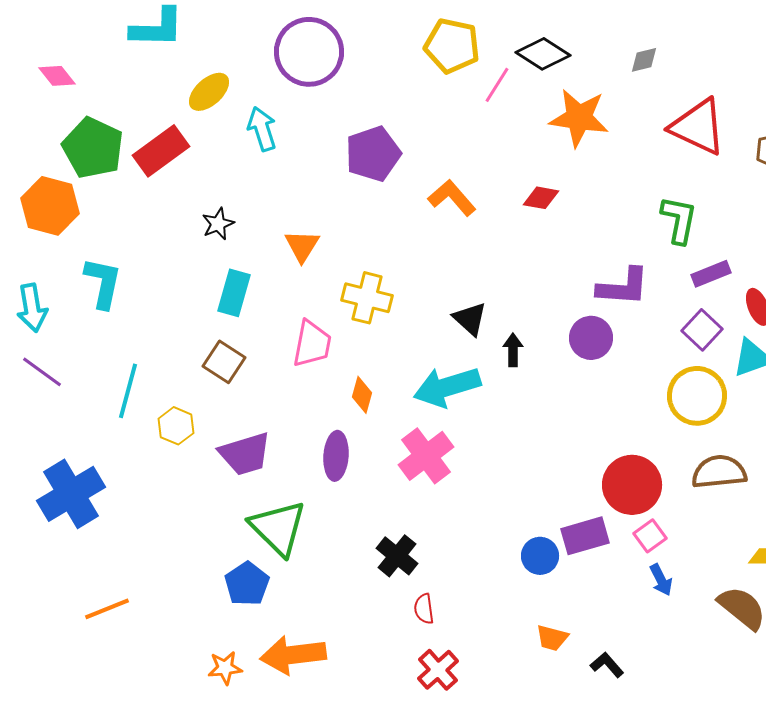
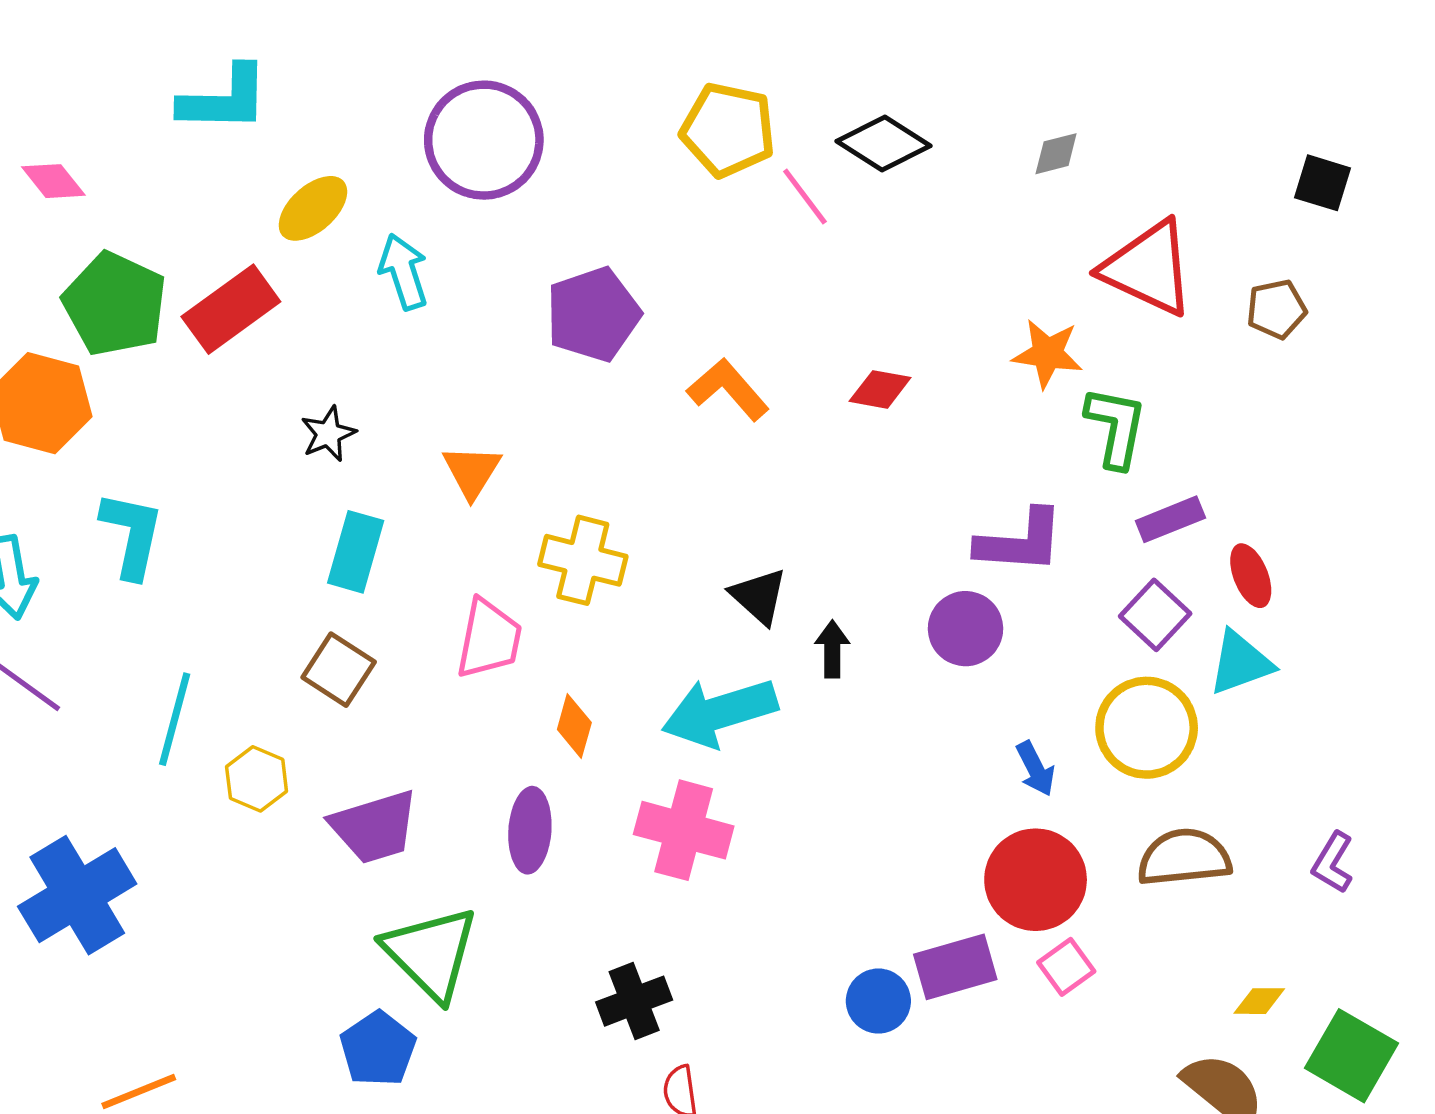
pink line: (497, 85) -> (805, 196), turned -69
orange star: (579, 118) -> (1047, 354), moved, size x0.7
pink cross: (426, 456) -> (684, 830), turned -38
black cross: (397, 556) -> (634, 1001), turned 30
blue arrow: (661, 580) -> (1036, 769), moved

